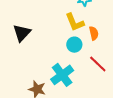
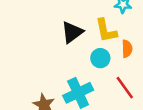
black triangle: (22, 33) -> (72, 32), moved

